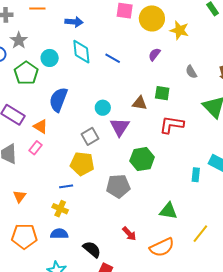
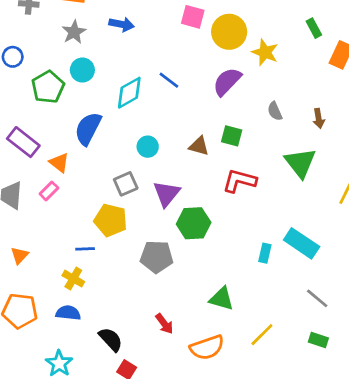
gray star: (19, 40) -> (74, 32), moved
cyan diamond: (81, 52) -> (129, 93), moved, turned 60
purple semicircle: (154, 54) -> (227, 82), size x1.6
purple triangle: (120, 127) -> (167, 194), moved

